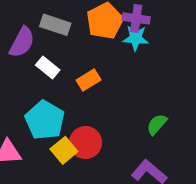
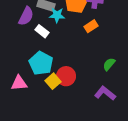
cyan star: (136, 38) -> (57, 15), moved
orange rectangle: (89, 80) -> (91, 26), moved

